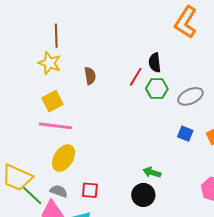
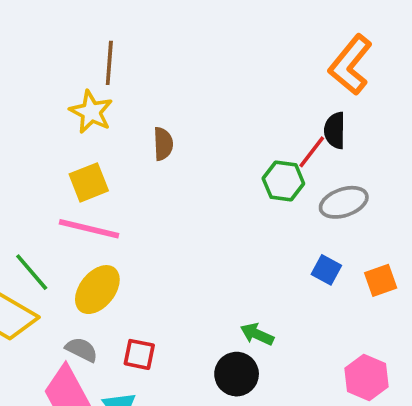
black semicircle: (155, 63) -> (335, 130), moved
red line: (136, 77) -> (312, 152), moved
green line: (32, 195) -> (32, 272), moved

